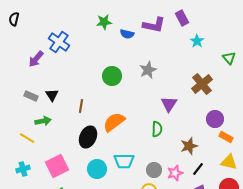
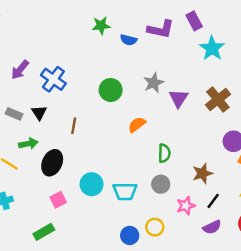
cyan star: (197, 41) -> (212, 48), size x1.5
blue cross: (59, 42) -> (53, 79), moved
purple triangle: (169, 104) -> (179, 98), moved
orange semicircle: (114, 122) -> (137, 125), moved, size x0.7
black ellipse: (88, 137) -> (52, 163), moved
pink square: (57, 166) -> (58, 200), moved, size x0.6
cyan circle: (97, 169) -> (92, 184), moved
gray circle: (154, 170) -> (161, 184), moved

